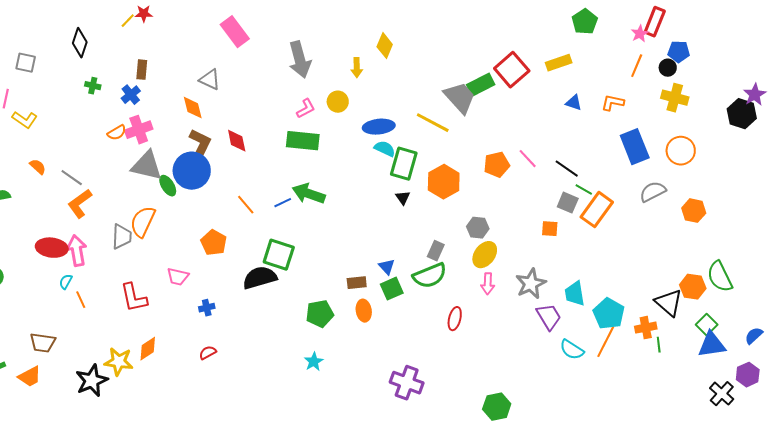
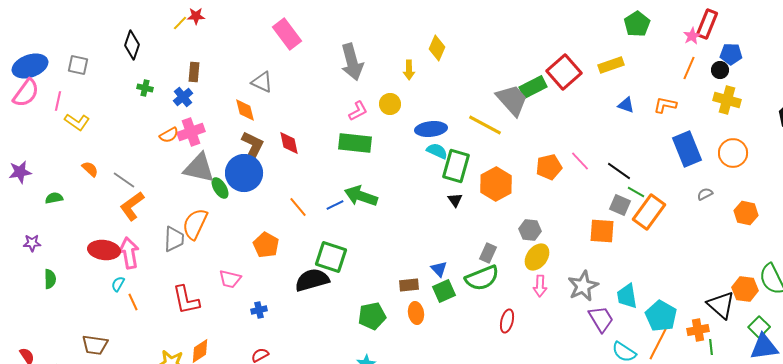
gray semicircle: (653, 192) -> (705, 194), size x0.6
orange square: (550, 229) -> (602, 231), size x1.5

